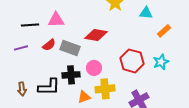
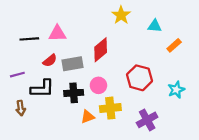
red diamond: (96, 35) -> (101, 50), turned -50
purple line: (21, 48) -> (17, 75), moved
gray rectangle: (70, 48) -> (73, 64), turned -30
cyan star: (161, 62) -> (176, 90), moved
black L-shape: (49, 87) -> (42, 89), moved

